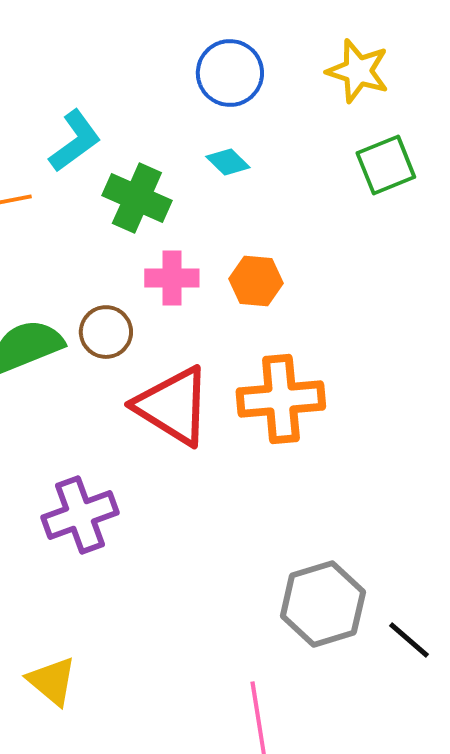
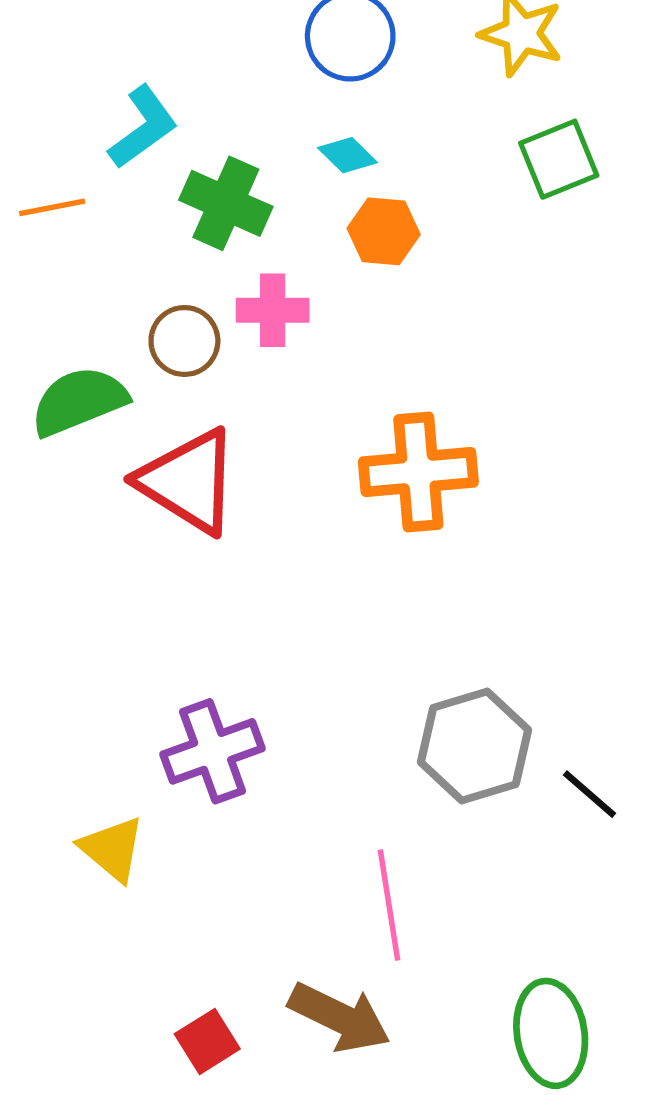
orange hexagon: (256, 281) -> (384, 231), moved
brown circle: (106, 332) -> (184, 341), moved
red triangle: (173, 406) -> (188, 481), moved
purple cross: (80, 515) -> (213, 751), moved

